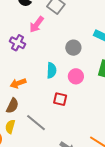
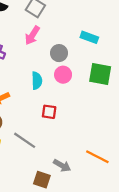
pink arrow: (37, 24) -> (32, 35), moved
pink circle: (76, 76) -> (63, 75), moved

